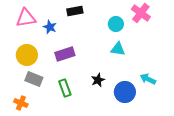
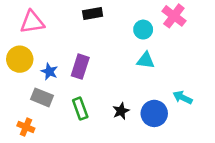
blue star: (50, 27) -> (49, 72), moved
purple rectangle: (65, 54) -> (80, 67), turned -54
yellow circle: (27, 55) -> (20, 59), moved
black star: (98, 80) -> (121, 111), moved

